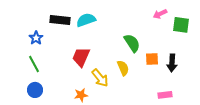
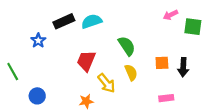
black rectangle: (60, 20) -> (64, 21), turned -30
green semicircle: (132, 43) -> (127, 46), moved
green line: (34, 64) -> (13, 71), moved
pink rectangle: (165, 95) -> (166, 98), moved

